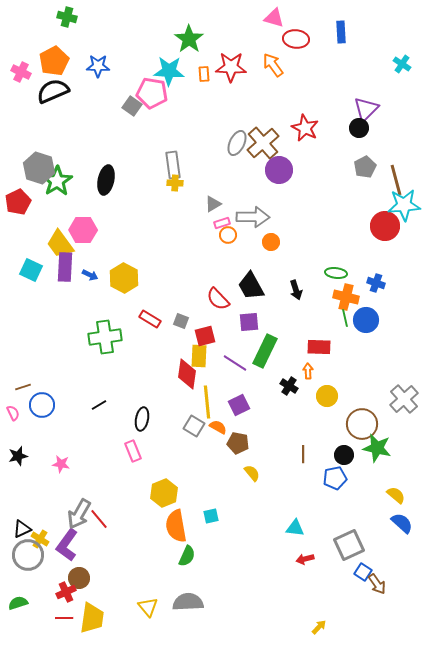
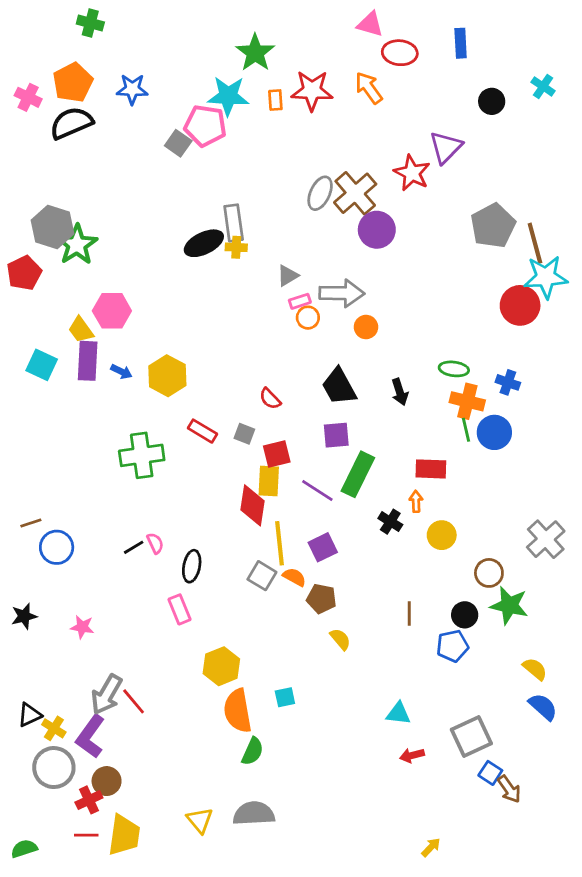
purple triangle: (366, 109) -> (446, 147), moved
black circle: (359, 128) -> (492, 101), moved
gray pentagon: (365, 167) -> (493, 226), size x1.5
black ellipse: (106, 180) -> (204, 243), moved, turned 52
yellow trapezoid: (60, 244) -> (81, 330), size x0.7
red semicircle: (218, 299) -> (270, 399), moved, size x0.7
pink semicircle: (13, 413) -> (155, 543), moved
brown circle: (362, 424) -> (489, 573), size x0.7
gray circle: (28, 555) -> (54, 768), moved
green semicircle: (18, 603) -> (24, 849), moved

